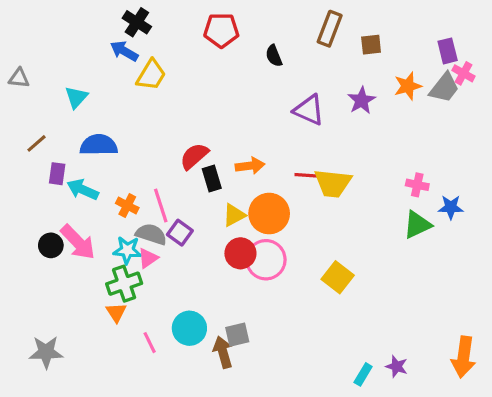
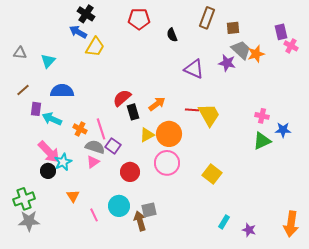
gray triangle: (19, 78) -> (20, 53), moved
gray trapezoid: (444, 88) -> (241, 50), moved, turned -85
purple star: (362, 100) -> (227, 63), turned -30
orange arrow: (250, 166) -> (157, 104), turned -30
yellow trapezoid: (333, 183) -> (209, 115), turned -125
black circle: (51, 245) -> (48, 171), moved
cyan star: (127, 250) -> (63, 162), moved, turned -30
red circle: (240, 253) -> (130, 172), moved
green cross: (124, 284) -> (24, 199), moved
cyan rectangle: (363, 374) -> (224, 222), moved

